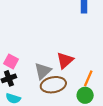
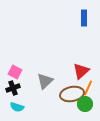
red triangle: (65, 60) -> (81, 71), moved
brown ellipse: (53, 85) -> (72, 94), moved

